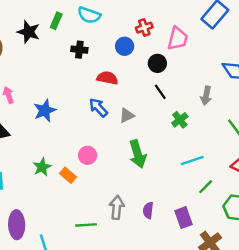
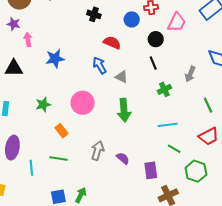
gray triangle: (127, 116) -> (122, 77), turned 40
pink circle: (88, 155) -> (83, 103), size x1.5
orange rectangle: (68, 175) -> (61, 131), moved
green line: (206, 187) -> (174, 149), turned 64
purple semicircle: (148, 210) -> (123, 158), turned 112
green line: (86, 225) -> (58, 159), moved

